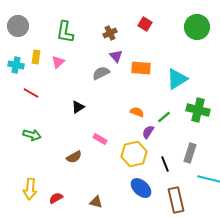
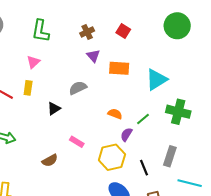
red square: (145, 24) -> (123, 31), moved
yellow rectangle: (36, 57) -> (28, 88), moved
gray semicircle: (101, 73) -> (78, 88), moved

